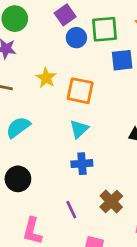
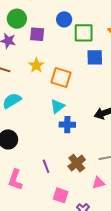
purple square: (65, 15) -> (37, 34), moved, turned 35
blue circle: (76, 38) -> (64, 19), moved
blue cross: (82, 164) -> (67, 125), moved

